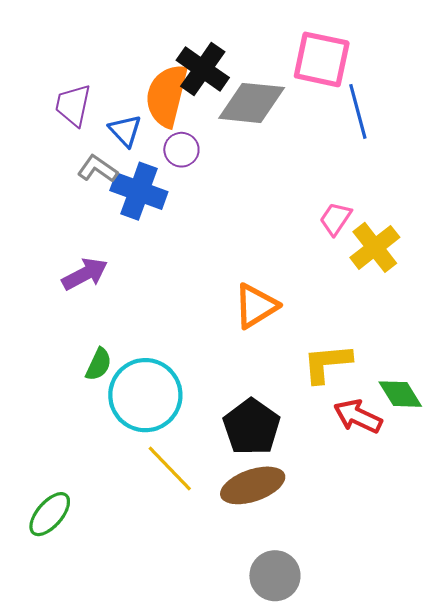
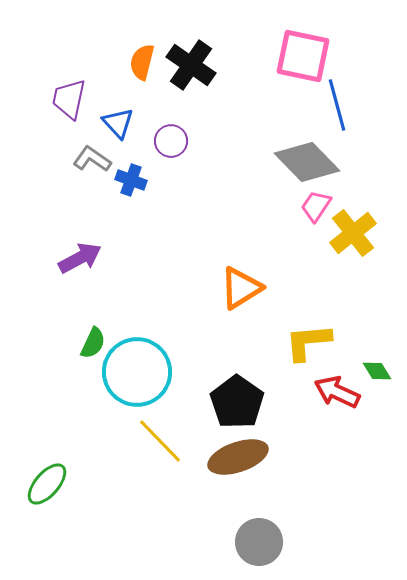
orange semicircle: (167, 96) -> (142, 62), moved, size x0.6
gray diamond: (252, 103) -> (307, 162), moved, turned 40
blue cross: (139, 191) -> (131, 180), size x0.6
green diamond: (400, 394) -> (377, 371), size x0.7

